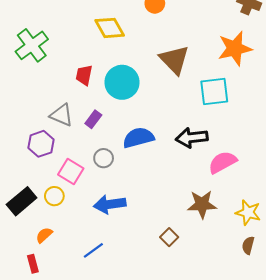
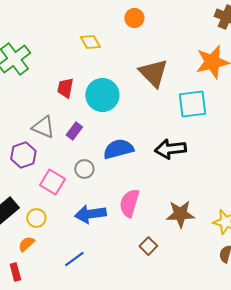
yellow diamond: (110, 28) -> (90, 42), size x0.7
pink semicircle: (222, 162) -> (129, 203), moved, turned -44
yellow circle: (54, 196) -> (36, 218), moved

